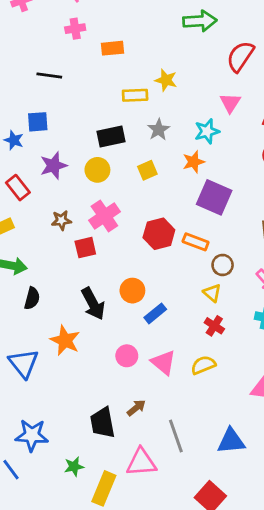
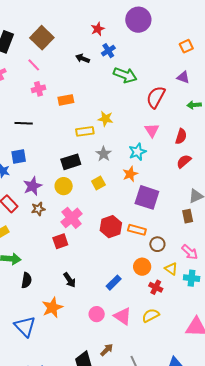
green arrow: (200, 21) -> (125, 75), turned 30
brown star: (61, 220) -> (38, 209), moved
orange circle: (132, 291) -> (142, 267), moved
yellow triangle: (212, 293) -> (171, 269), moved
black arrow: (93, 304) -> (70, 280), size x0.7
orange star: (65, 340) -> (52, 308), turned 30

